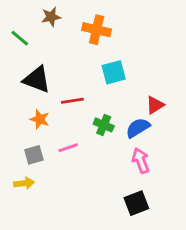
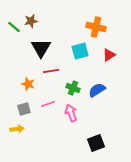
brown star: (51, 17) -> (31, 21), moved
orange cross: (97, 30) -> (96, 27), moved
black triangle: (37, 79) -> (41, 48), moved, turned 40
red triangle: (155, 105) -> (109, 55), moved
pink arrow: (141, 161) -> (71, 113), moved

